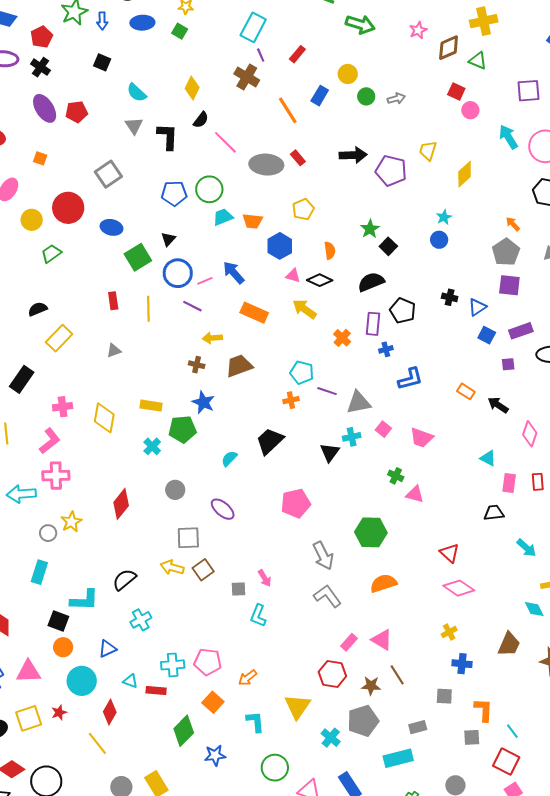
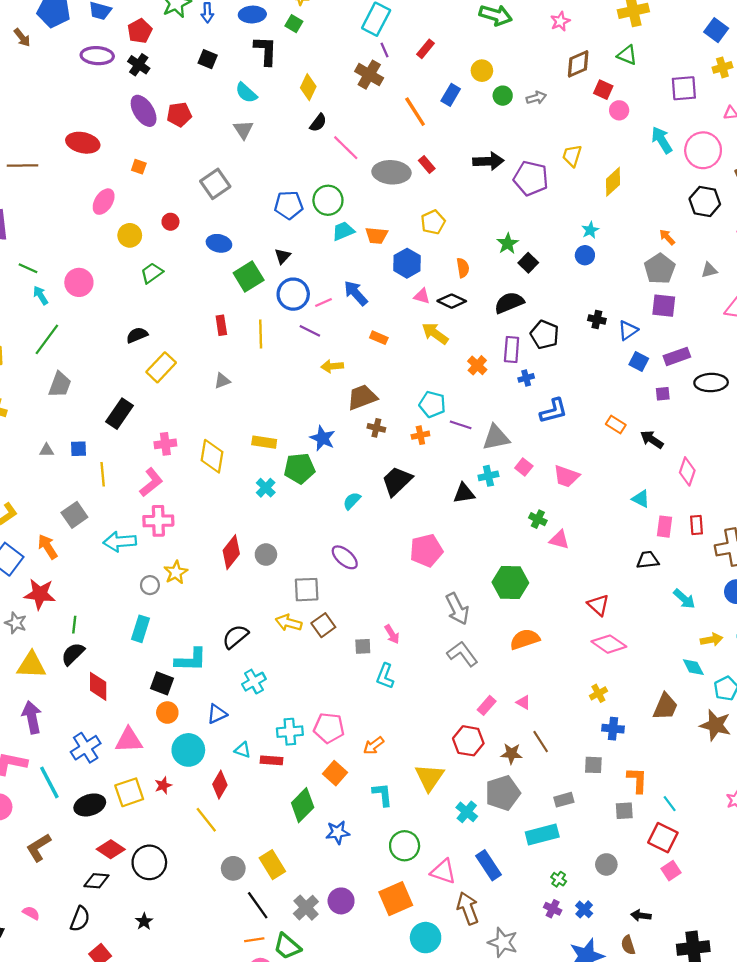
brown diamond: (449, 48) -> (578, 64), moved
black L-shape: (168, 137) -> (266, 51), moved
red circle: (68, 208) -> (170, 222), size x0.5
orange rectangle: (254, 313) -> (379, 338), size x0.6
brown cross: (197, 365) -> (376, 428), moved
black triangle: (330, 452) -> (464, 493), turned 45
gray circle: (175, 490) -> (266, 555), moved
pink triangle: (382, 640) -> (523, 702), size x0.6

